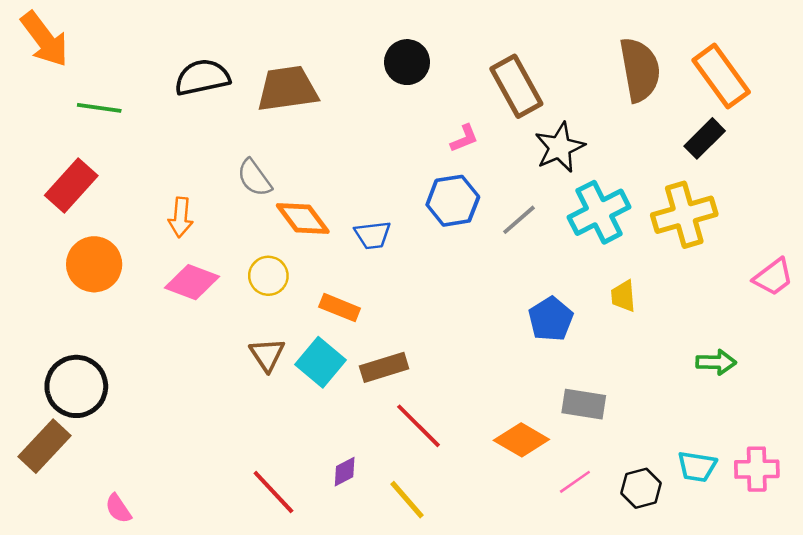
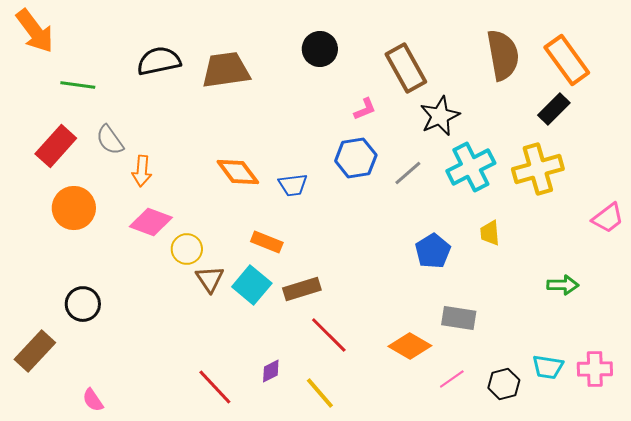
gray semicircle: (254, 178) -> (110, 140), moved
yellow circle: (268, 276) -> (187, 249), moved
black circle: (76, 386) -> (83, 304), moved, size x0.7

